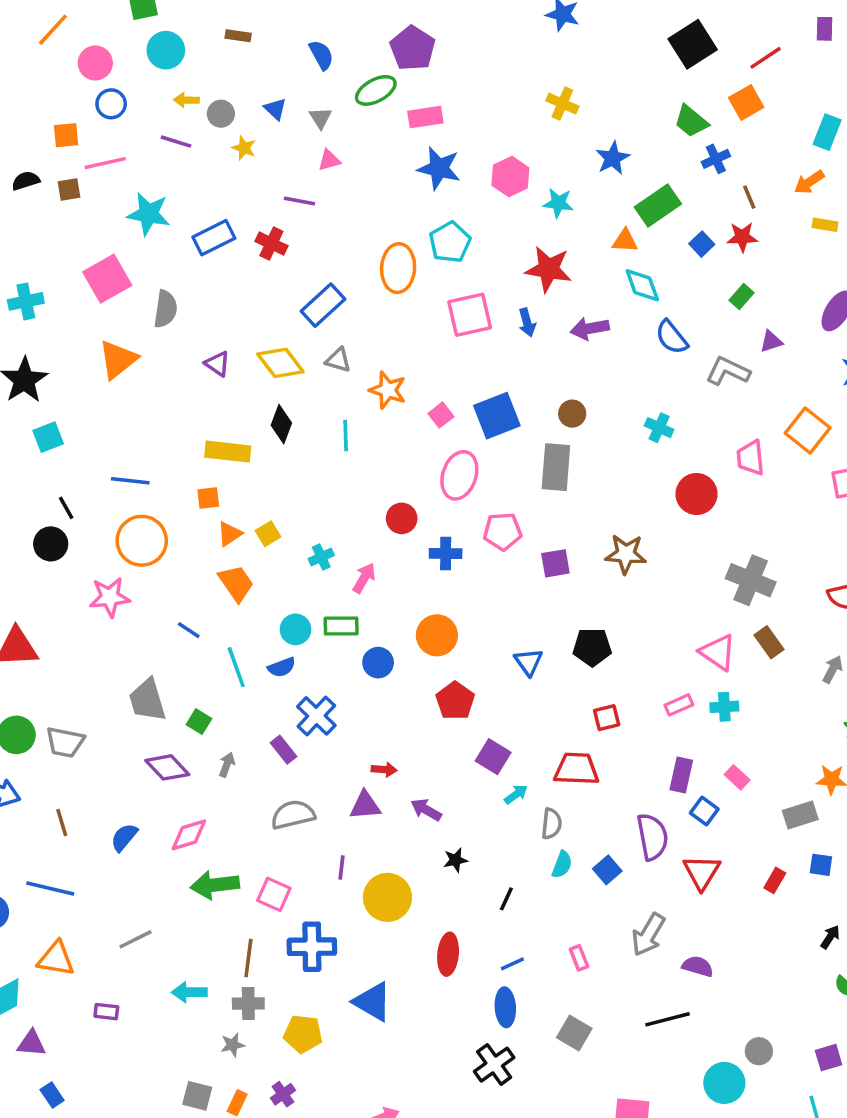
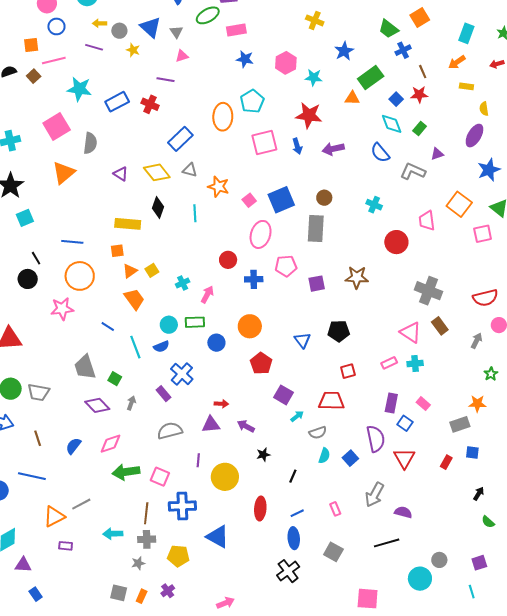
blue triangle: (275, 109) -> (150, 27), size x1.6
blue star: (439, 168) -> (245, 59), size x0.7
brown square: (69, 190) -> (34, 76), turned -32
cyan diamond: (642, 285) -> (392, 124), moved
gray semicircle: (551, 824) -> (318, 433), turned 66
orange triangle: (56, 959) -> (54, 517), moved, turned -35

